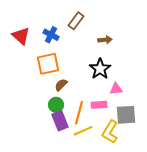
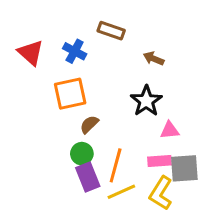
brown rectangle: (76, 21) -> (111, 31), turned 72
brown arrow: (105, 40) -> (154, 59), turned -152
pink rectangle: (99, 105) -> (159, 161), moved

